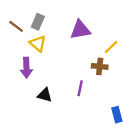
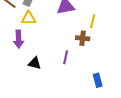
yellow triangle: (38, 44) -> (29, 18), turned -42
yellow line: (111, 47) -> (93, 21), turned -32

